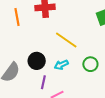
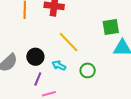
cyan arrow: (61, 65) -> (59, 65), turned 40

